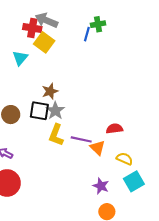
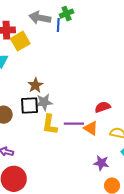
gray arrow: (46, 20) -> (40, 18), moved
yellow square: (44, 42) -> (20, 41), turned 36
gray star: (55, 111) -> (44, 102), turned -30

